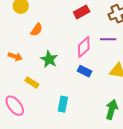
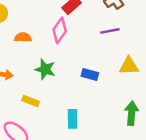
orange semicircle: (37, 30) -> (23, 37), turned -112
pink diamond: (84, 47) -> (60, 30), moved

